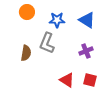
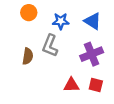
purple cross: (86, 51) -> (92, 54), size x1.5
red triangle: (67, 80) -> (71, 85), turned -35

